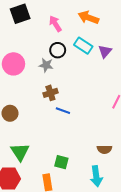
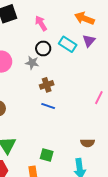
orange arrow: (88, 18) -> (84, 18), moved
purple triangle: (105, 51) -> (89, 41), moved
brown cross: (50, 93) -> (47, 85), moved

